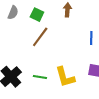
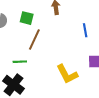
green line: (40, 77) -> (20, 62), moved

